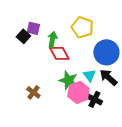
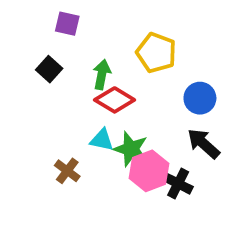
purple square: (33, 28) -> (67, 24), moved
blue circle: (106, 52) -> (200, 98), size x0.7
red diamond: (59, 53) -> (114, 100), turned -30
cyan triangle: (89, 75) -> (102, 140), moved, turned -40

